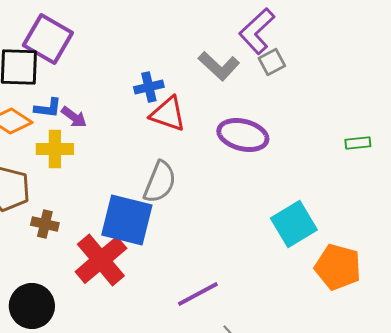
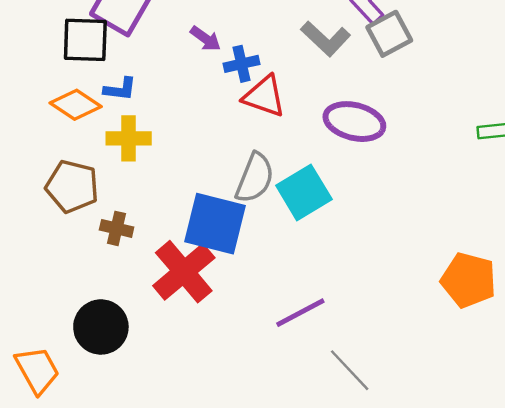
gray square: (272, 62) -> (389, 34), size x1.4
purple arrow: (74, 117) -> (205, 39), moved
cyan square: (294, 224) -> (304, 192), moved

